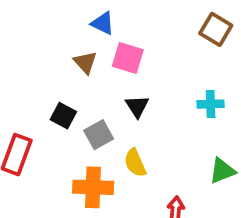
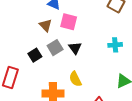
black square: (63, 116) -> (35, 55), turned 32
gray square: (99, 135) -> (55, 48), moved

